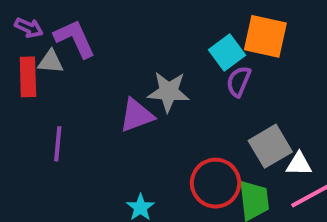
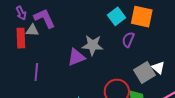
purple arrow: (29, 28) -> (21, 13), turned 40
cyan square: (227, 53) -> (117, 16), moved
white triangle: (299, 164) -> (158, 68), moved, turned 40

